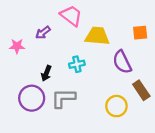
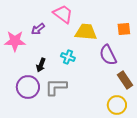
pink star: (17, 46) -> (15, 41), size x1.5
cyan cross: (77, 64) -> (68, 57), turned 32
yellow circle: (116, 106) -> (117, 105), moved

